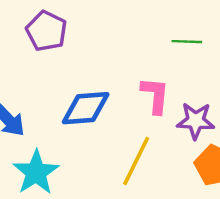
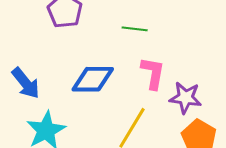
green line: (187, 42) -> (135, 29), moved

